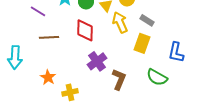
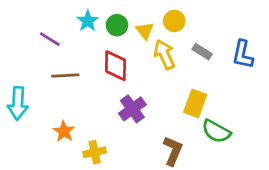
yellow rectangle: (142, 43) -> (195, 103), moved
blue L-shape: (176, 52) -> (243, 54), moved
brown L-shape: (119, 79) -> (173, 151), moved

